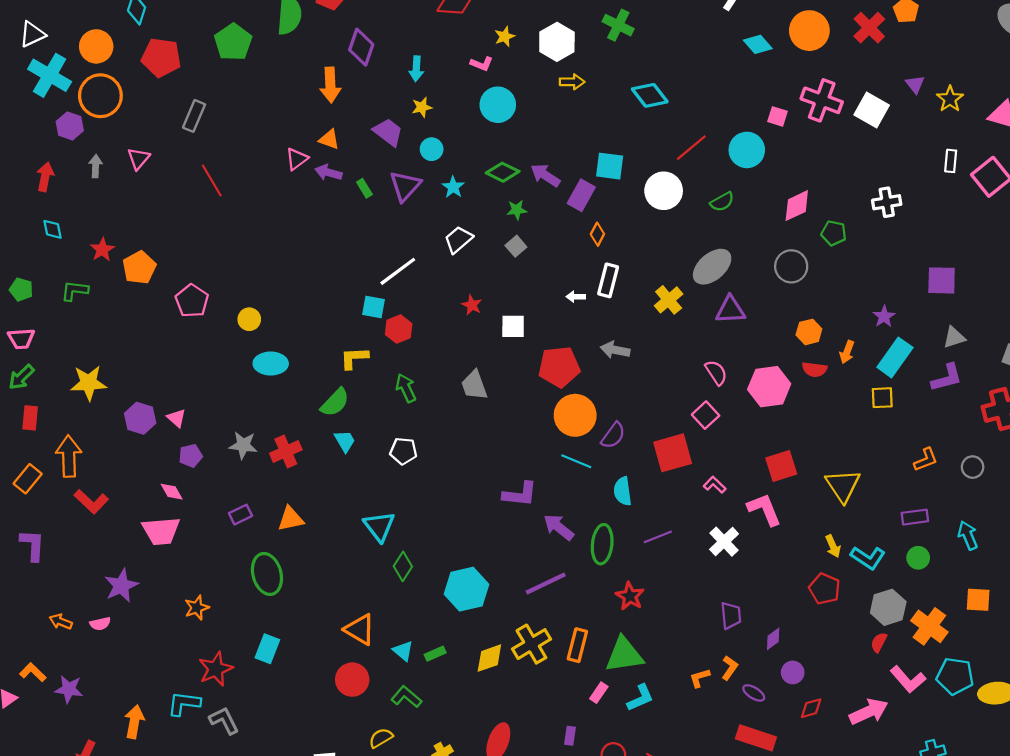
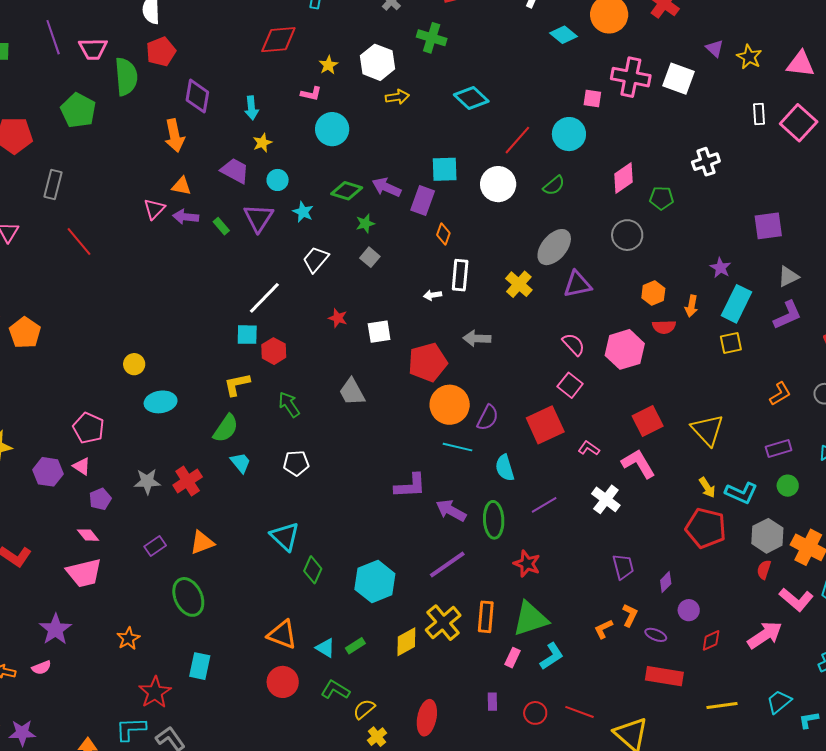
pink pentagon: (192, 301) -> (88, 428), moved
red pentagon: (824, 589) -> (706, 528), size x1.4
yellow semicircle: (381, 738) -> (364, 709), moved

